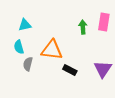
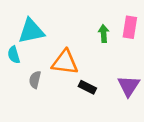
cyan triangle: (25, 25) -> (31, 31), size x1.6
cyan semicircle: (19, 47) -> (14, 55), moved

